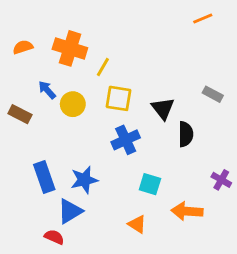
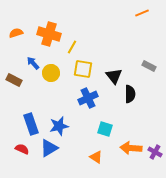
purple cross: (221, 180) -> (155, 152), moved
red semicircle: (54, 237) -> (22, 149), moved

